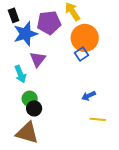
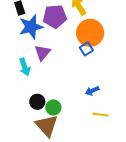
green circle: (30, 99) -> (53, 107), moved
brown triangle: (27, 133) -> (47, 126), moved, turned 30

